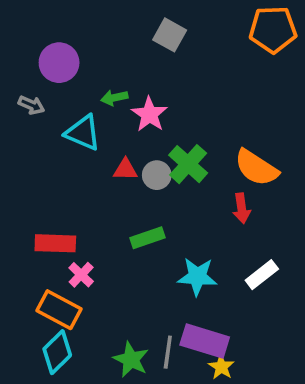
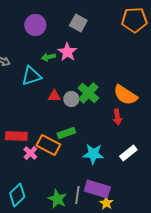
purple circle: (59, 63) -> (35, 25), moved
pink star: (149, 114) -> (67, 52), moved
cyan triangle: (83, 133) -> (31, 76), turned -40
orange rectangle: (59, 310) -> (48, 145), moved

